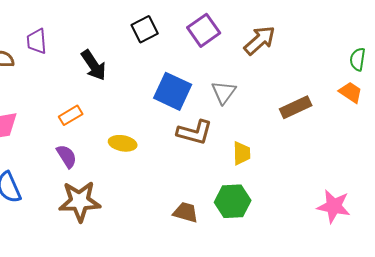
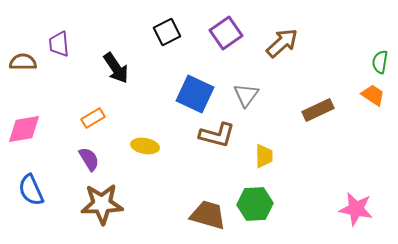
brown trapezoid: (186, 212) -> (208, 215), size x1.4

